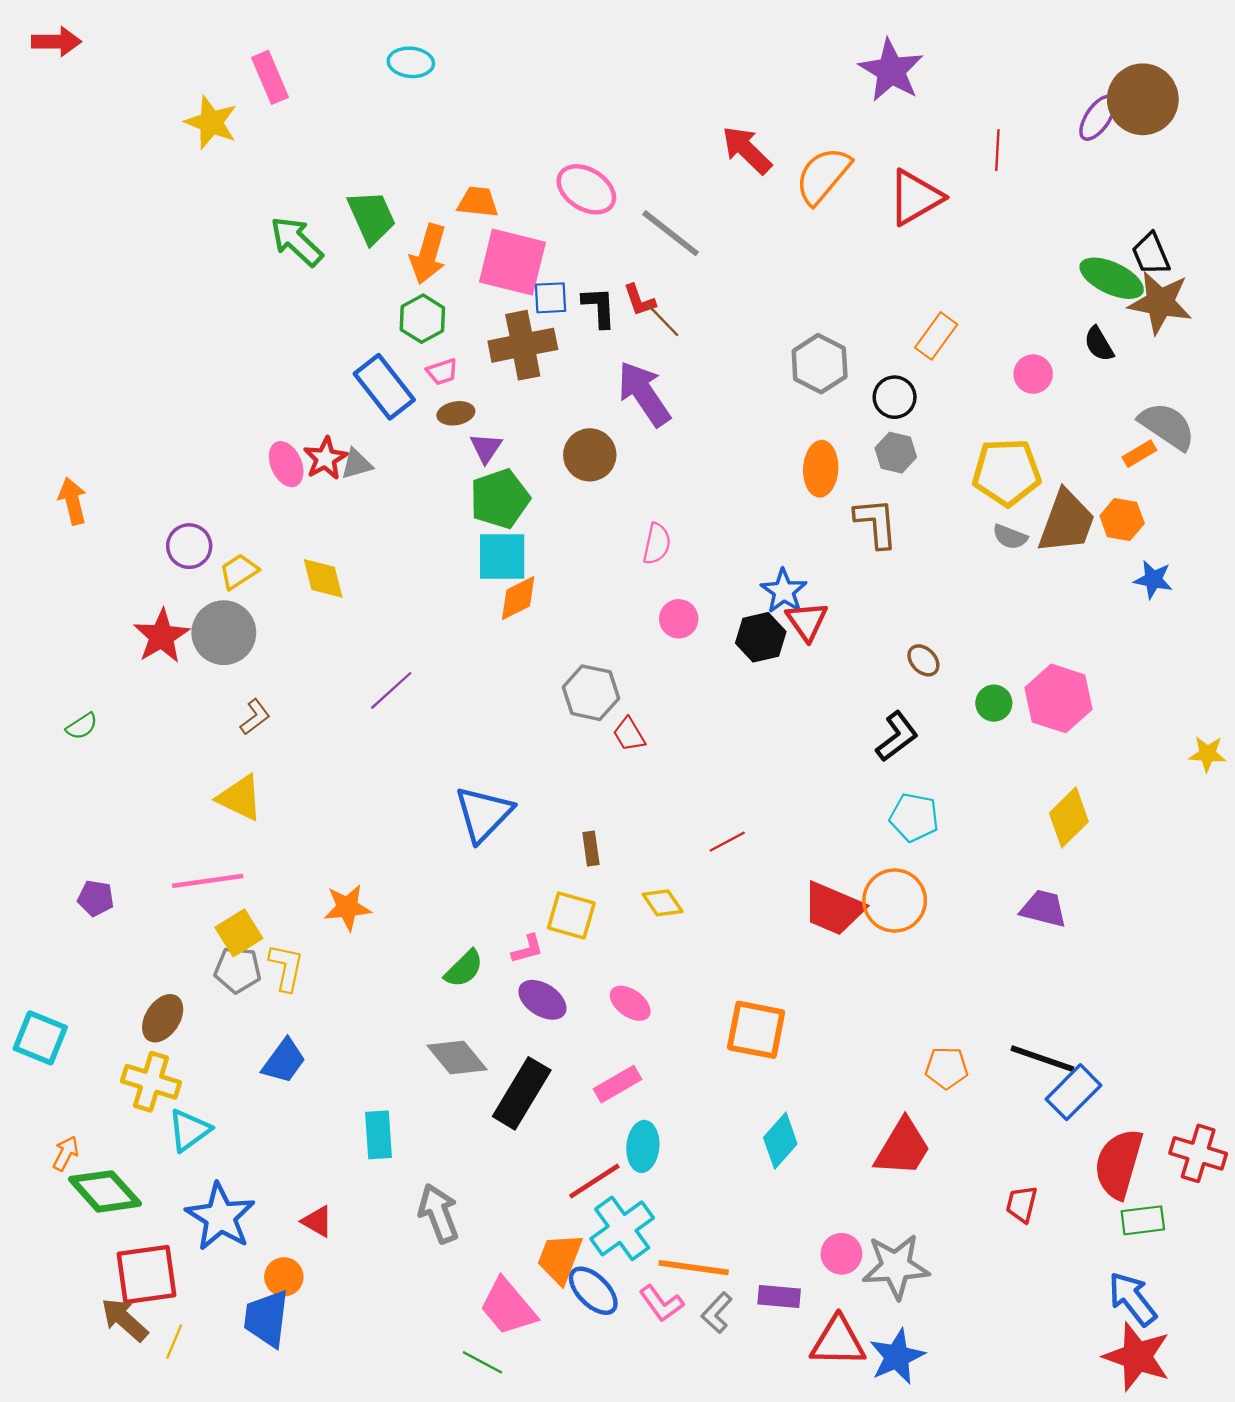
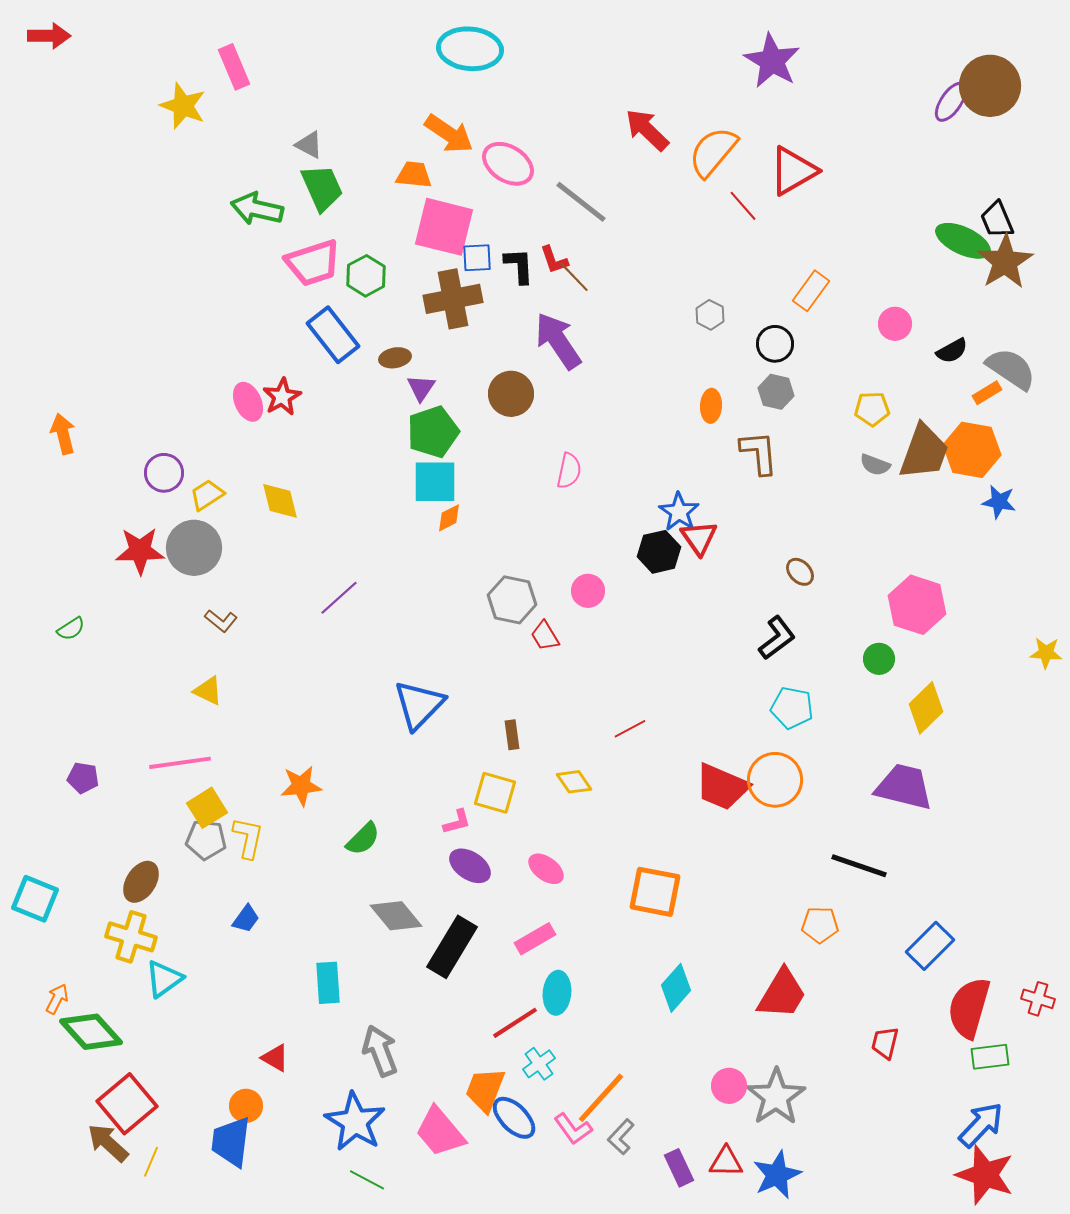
cyan ellipse: (411, 62) -> (470, 49), moved, size x1.6
red line: (997, 150) -> (743, 206), moved, turned -44
green arrow: (297, 241) -> (257, 209), turned -30
orange arrow: (428, 254) -> (449, 134), moved, turned -72
brown star: (1160, 302) -> (1005, 262), turned 30
black semicircle: (1099, 344) -> (952, 351), moved, turned -88
gray hexagon: (820, 364) -> (710, 315), size x0.6
pink trapezoid: (442, 372) -> (313, 263), moved, size x2.0
gray triangle: (357, 464) -> (309, 145), moved, turned 44
orange ellipse: (821, 469) -> (711, 406), size x0.7
yellow pentagon: (1007, 472) -> (872, 409), size x0.6
orange hexagon: (1122, 520) -> (972, 450), size x1.5
orange diamond: (518, 598) -> (449, 518), size x0.7
pink circle: (679, 619) -> (588, 591), moved
red star: (161, 636) -> (140, 551), turned 30
green circle: (994, 703) -> (879, 659), moved
brown L-shape: (255, 717) -> (221, 621), turned 76
yellow triangle: (240, 798) -> (208, 691), size x0.7
purple trapezoid: (1044, 909) -> (904, 787), size x1.4
green semicircle: (464, 969) -> (363, 839), moved
black line: (1042, 1059) -> (859, 866), moved
blue trapezoid: (284, 1061) -> (246, 919), size x0.7
red cross: (1198, 1153) -> (1038, 999), size x0.7
blue star: (220, 1217) -> (355, 1122), moved
cyan cross: (622, 1228) -> (539, 1064), size x0.6
gray star: (896, 1266) -> (776, 1097), turned -30
orange line: (694, 1268) -> (601, 1098), turned -56
red square: (146, 1275) -> (127, 1104), turned -32
purple rectangle: (779, 1297) -> (679, 1168), moved, turned 60
blue arrow: (1132, 1299) -> (981, 1125), turned 81
red triangle: (838, 1342) -> (726, 1162), size x0.7
green line: (482, 1362) -> (367, 1180), moved

